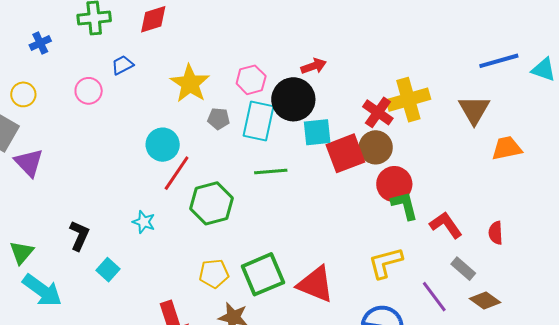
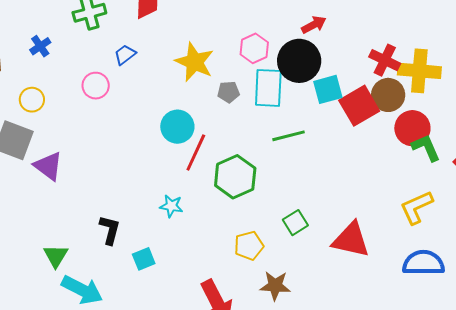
yellow cross: (408, 100) -> (419, 71), moved, turned 30
cyan square: (108, 270) -> (144, 259), turned 35
green square: (263, 274) -> (295, 223), moved, size x0.6

